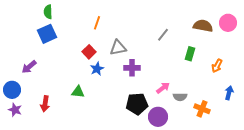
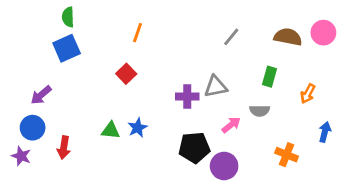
gray line: (163, 35) -> (231, 37), moved
gray triangle: (118, 48) -> (216, 87), moved
blue star: (97, 69) -> (138, 128), moved
blue circle: (12, 90) -> (33, 128), moved
gray semicircle: (180, 97) -> (260, 111), moved

